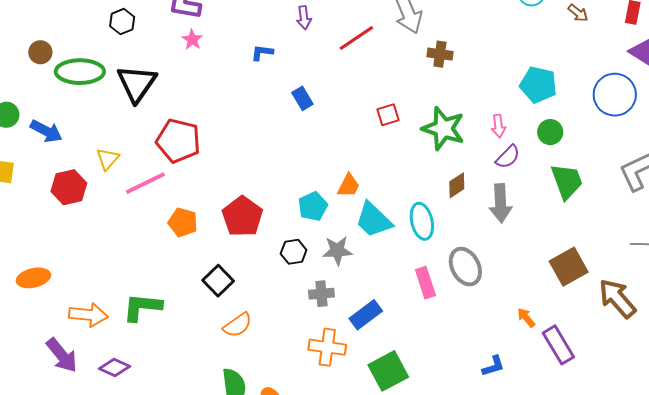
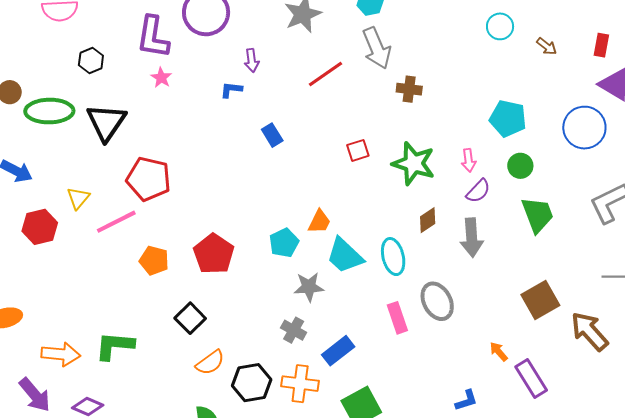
purple arrow: (304, 18) -> (252, 60), moved
black hexagon: (294, 252) -> (252, 383), moved, size x1.5
gray cross: (321, 294) -> (294, 330), turned 35

